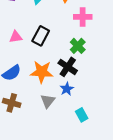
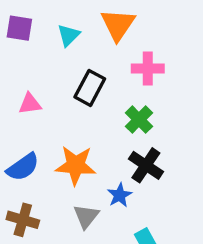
black rectangle: (41, 36) -> (90, 88), moved
black cross: (68, 67) -> (146, 165), moved

